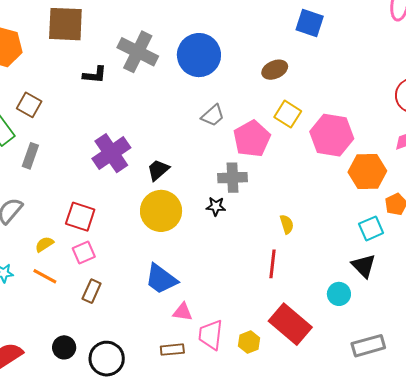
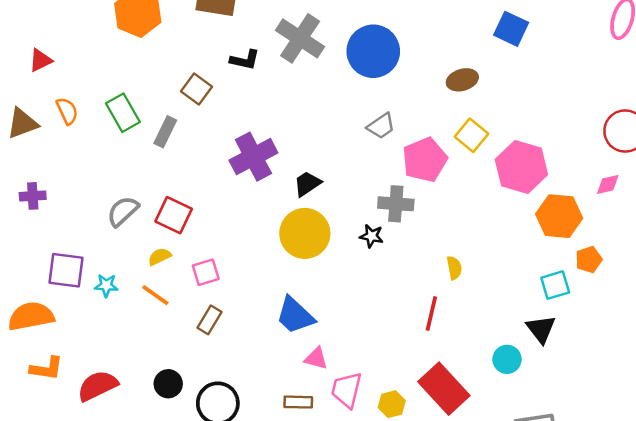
brown square: (29, 105) -> (196, 89), moved
gray rectangle: (30, 156) -> (165, 132), moved
red square: (80, 217) -> (174, 215), moved

